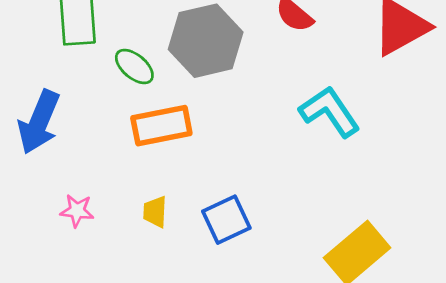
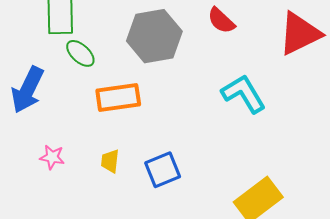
green ellipse: (134, 66) -> (80, 53), moved

